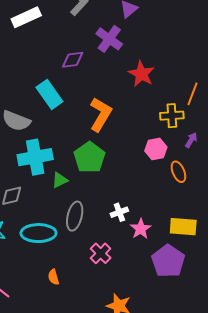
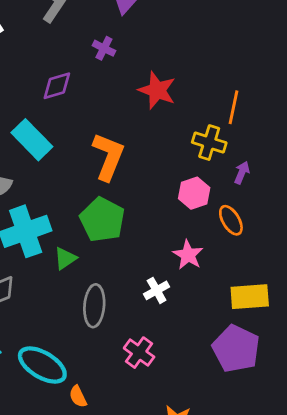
purple cross: (109, 39) -> (104, 48), size x0.6
yellow cross: (172, 116) -> (209, 143), turned 30
pink star: (141, 229) -> (188, 255), moved
cyan ellipse: (38, 233) -> (42, 365), moved, turned 40

